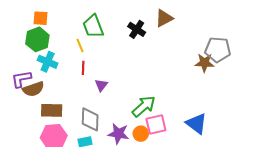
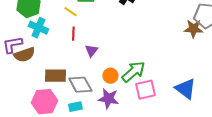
yellow line: (80, 46) -> (70, 12), turned -32
brown rectangle: (52, 110) -> (55, 76), moved
gray diamond: (90, 119) -> (80, 85), turned -30
orange circle: (141, 134) -> (110, 76), moved

